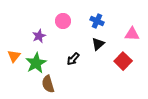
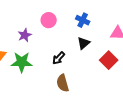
green star: (36, 63) -> (22, 62), turned 30
brown semicircle: (48, 84) -> (63, 83), moved

